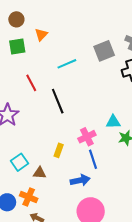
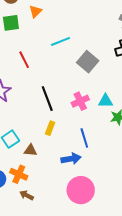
gray square: (104, 51) -> (88, 62), moved, turned -30
black line: (58, 101) -> (47, 99), moved
pink cross: (87, 137) -> (80, 101), moved

